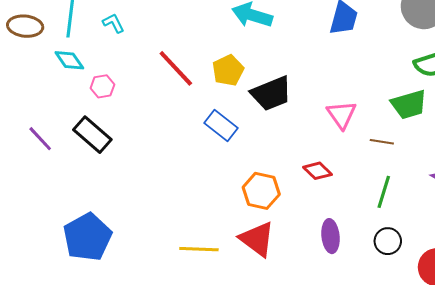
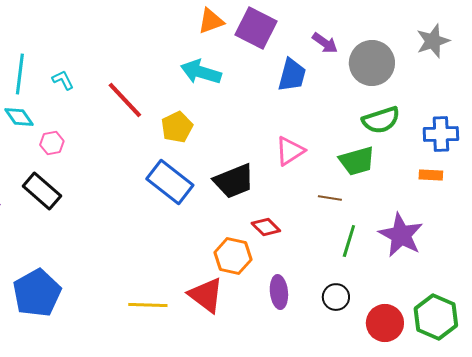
red line: (176, 68) -> (125, 100), moved
black trapezoid: (271, 93) -> (234, 181), moved
pink triangle: (342, 115) -> (290, 151), moved, turned 32
blue rectangle: (221, 126) -> (170, 182), size x1.4
orange hexagon: (261, 191) -> (233, 256), moved
green line: (384, 192) -> (349, 241), moved

